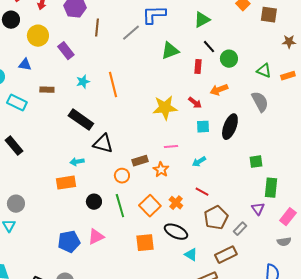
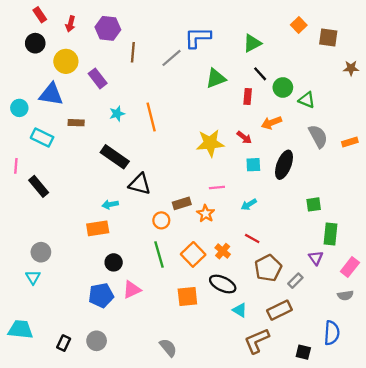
blue triangle: (25, 65) -> (51, 94), size x1.6
green triangle: (264, 71) -> (307, 100), moved
orange rectangle: (288, 76) -> (350, 142), moved
black circle: (94, 202) -> (114, 262), moved

